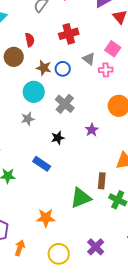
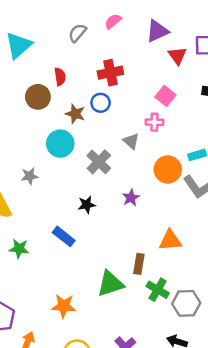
gray triangle: (89, 59) -> (131, 141), moved
blue circle: (63, 69) -> (101, 103), moved
gray star: (28, 119) -> (30, 176), moved

